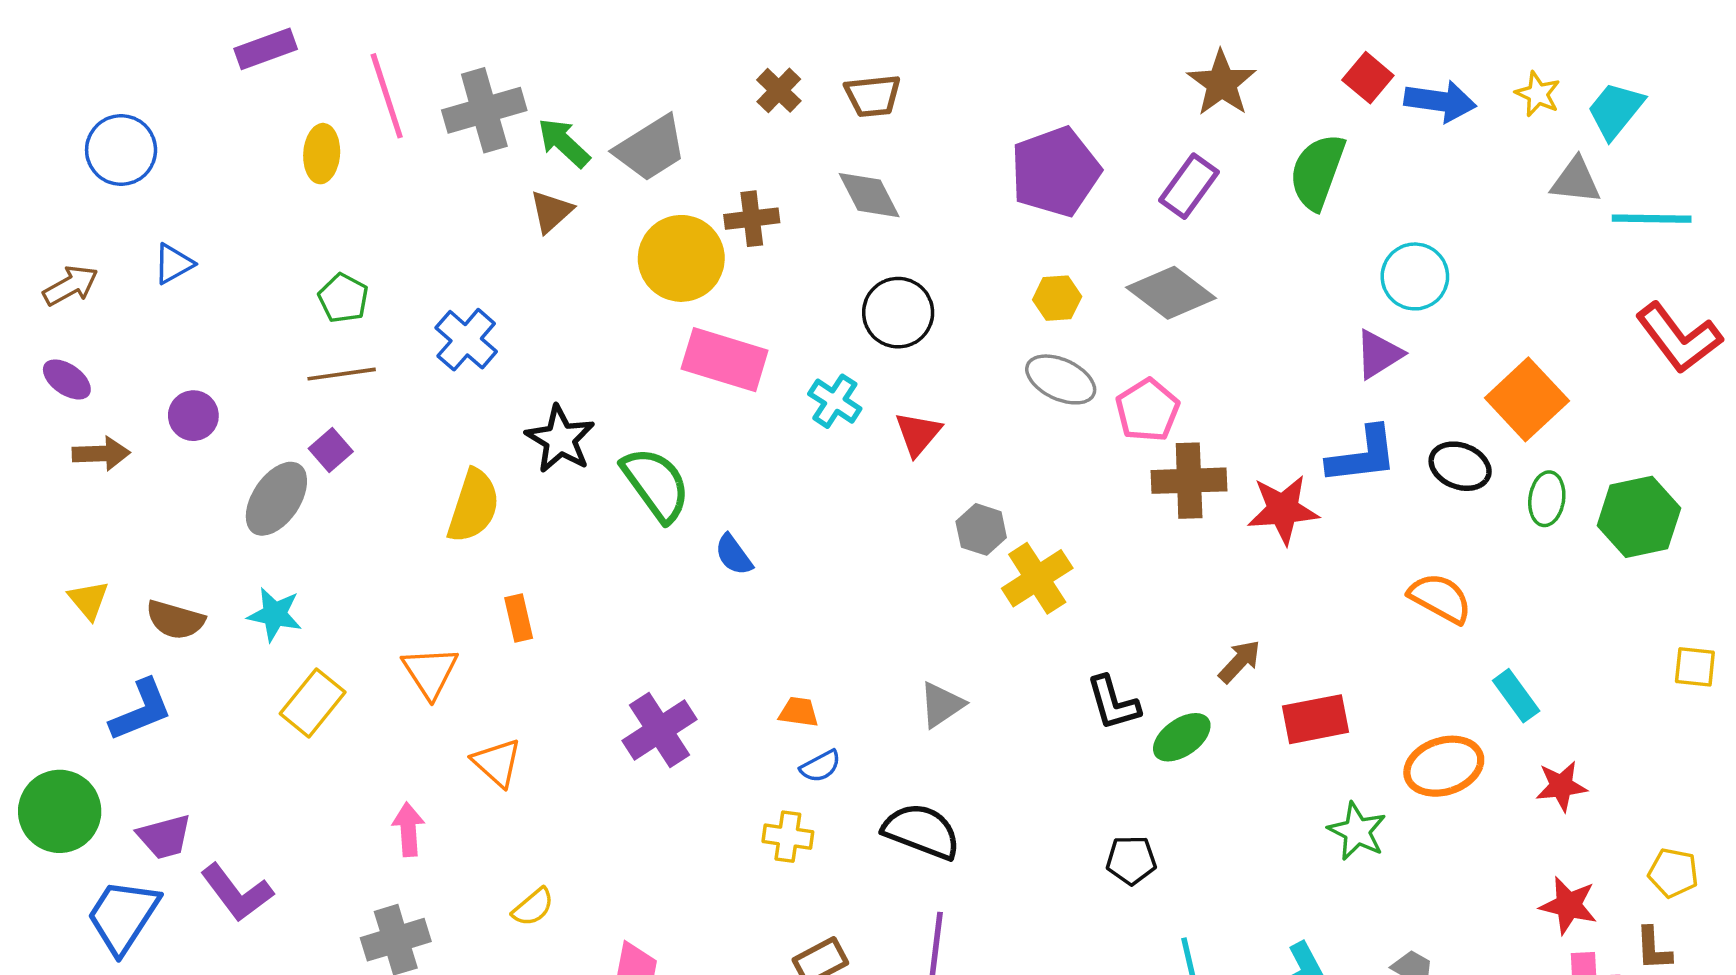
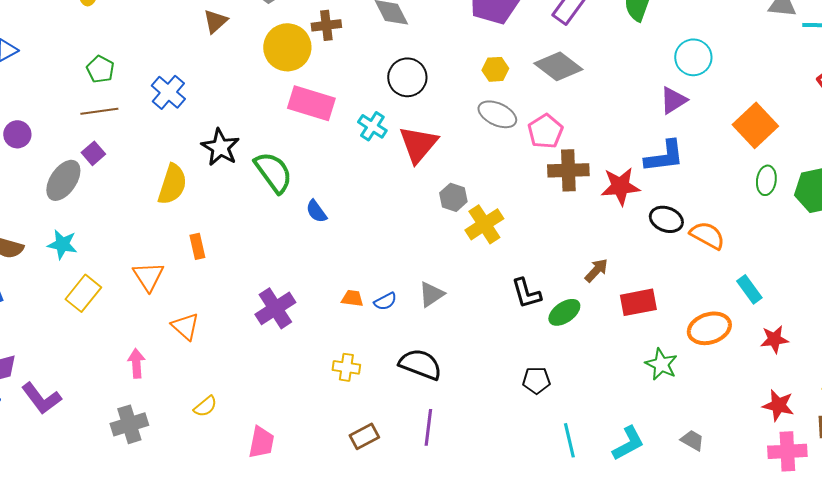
red triangle: (918, 434) -> (418, 144), size x1.5
black ellipse: (1460, 466) -> (666, 219), moved
blue semicircle: (820, 766) -> (385, 301), moved

